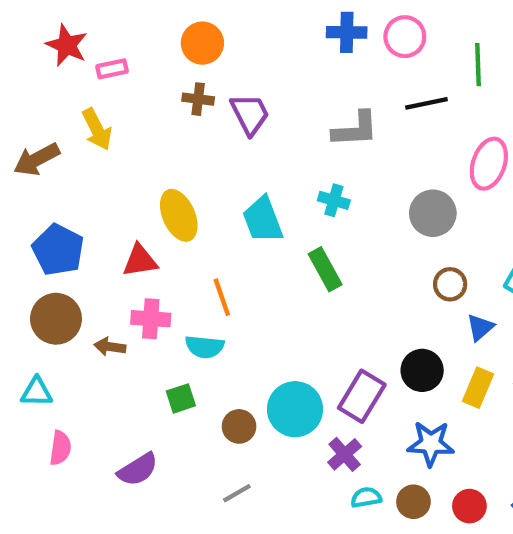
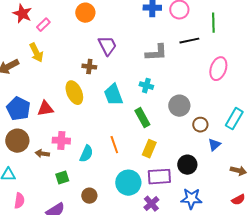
pink rectangle: (112, 69) -> (43, 25), turned -32
brown cross: (198, 99) -> (89, 67), moved
gray circle: (433, 213) -> (179, 106), moved
red triangle: (140, 261) -> (45, 109), moved
orange line: (222, 297) -> (114, 145), moved
cyan semicircle: (205, 347) -> (86, 154), turned -72
yellow rectangle: (478, 388) -> (149, 149), moved
purple rectangle: (362, 396) -> (159, 177), turned 55
green square: (181, 398) -> (62, 178), moved
brown circle: (239, 426) -> (89, 196), moved

